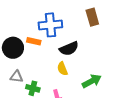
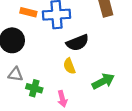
orange rectangle: (34, 41) -> (28, 12), moved

